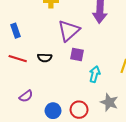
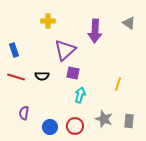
cyan arrow: (95, 74) -> (80, 95), moved
purple semicircle: (26, 96) -> (24, 113), turned 136

